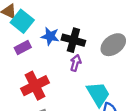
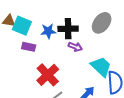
purple rectangle: (23, 47) -> (29, 47), turned 56
purple arrow: (76, 63) -> (75, 47), turned 112

